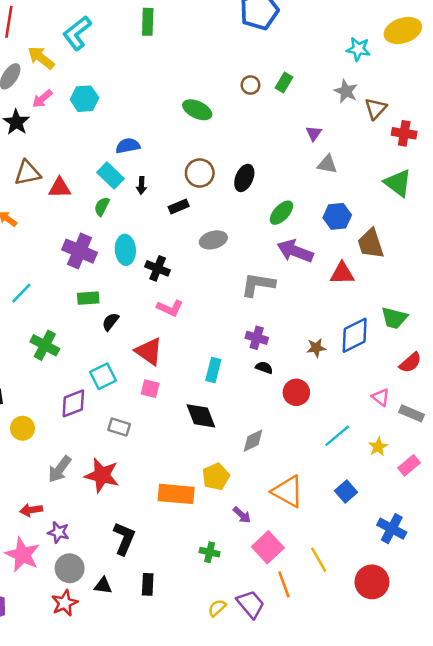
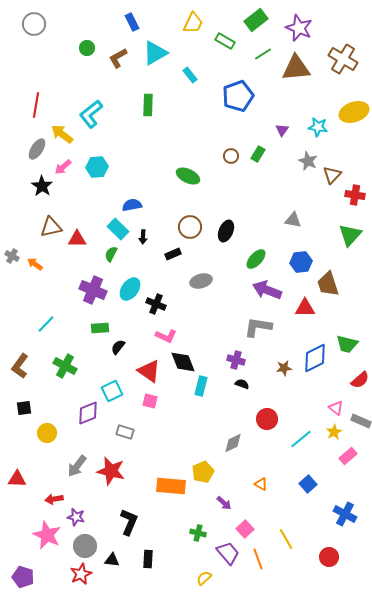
purple triangle: (314, 133) -> (282, 130), moved
green triangle: (398, 183) -> (350, 235), turned 35
cyan ellipse: (125, 250) -> (130, 289), turned 40
gray L-shape: (258, 285) -> (258, 327), moved
red circle: (296, 392) -> (267, 419), moved
black diamond: (201, 416) -> (183, 362), moved
yellow star: (378, 447) -> (334, 432), moved
pink rectangle: (409, 465) -> (348, 456), moved
orange triangle: (288, 491) -> (261, 484), size x0.5
pink square: (268, 547) -> (245, 529), size x0.7
red circle: (372, 582) -> (329, 557), size x0.7
purple trapezoid: (251, 604) -> (228, 553), moved

